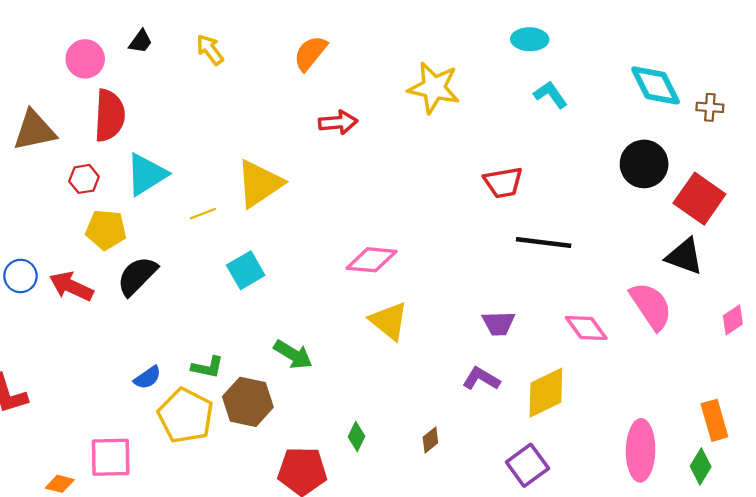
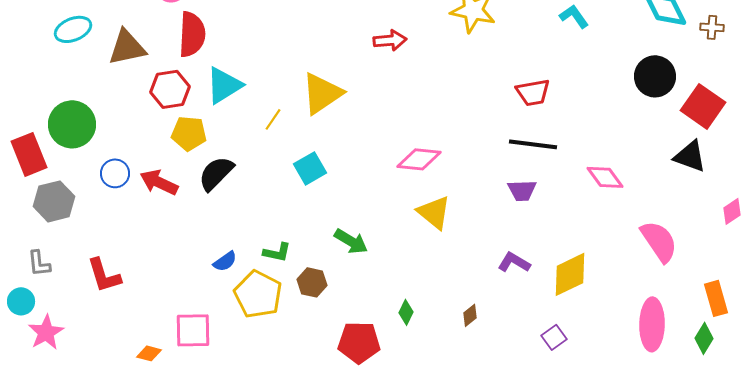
red hexagon: (84, 179) -> (170, 89), size x1.5
yellow line: (203, 214) -> (273, 119), turned -35
black line: (544, 242) -> (533, 144), moved
pink semicircle: (651, 306) -> (659, 241), moved
purple trapezoid: (499, 323) -> (522, 190), moved
pink diamond: (586, 328) -> (605, 177), moved
brown hexagon: (248, 402) -> (312, 282), size x0.7
purple square: (527, 465) -> (554, 337), size x0.7

